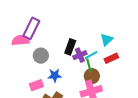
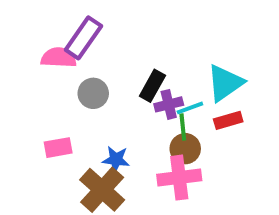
cyan triangle: (107, 40) -> (225, 83), size x1.5
blue star: (55, 75) -> (116, 159), moved
pink rectangle: (36, 85) -> (58, 148), moved

